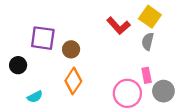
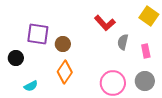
yellow square: (150, 17) -> (149, 16), moved
gray semicircle: (148, 41) -> (123, 42), moved
pink rectangle: (147, 75) -> (146, 51), moved

